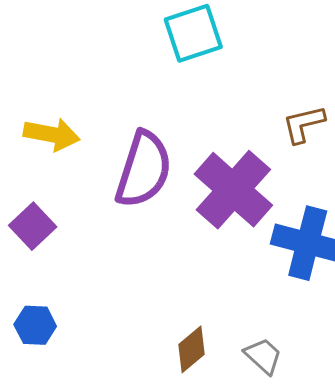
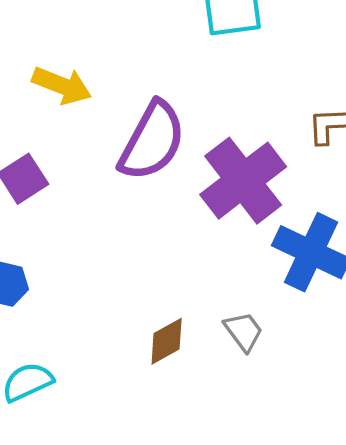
gray trapezoid: (263, 356) -> (244, 331), moved

